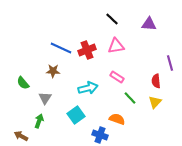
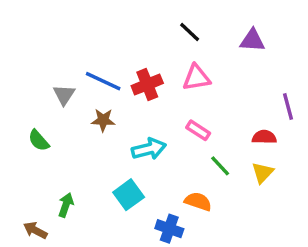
brown star: (53, 71) -> (103, 120), moved
red semicircle: (156, 81) -> (264, 137), turned 96
gray triangle: (45, 98) -> (64, 95), moved

